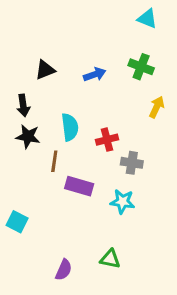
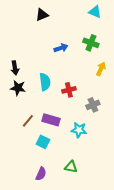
black triangle: (45, 70) -> (42, 15), moved
brown line: (54, 161) -> (28, 121), moved, turned 32
gray cross: (132, 163) -> (93, 105), moved, turned -32
cyan square: (17, 222) -> (43, 142), moved

